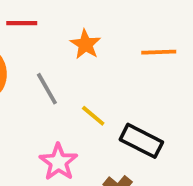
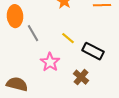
gray line: (47, 89) -> (33, 33), moved

